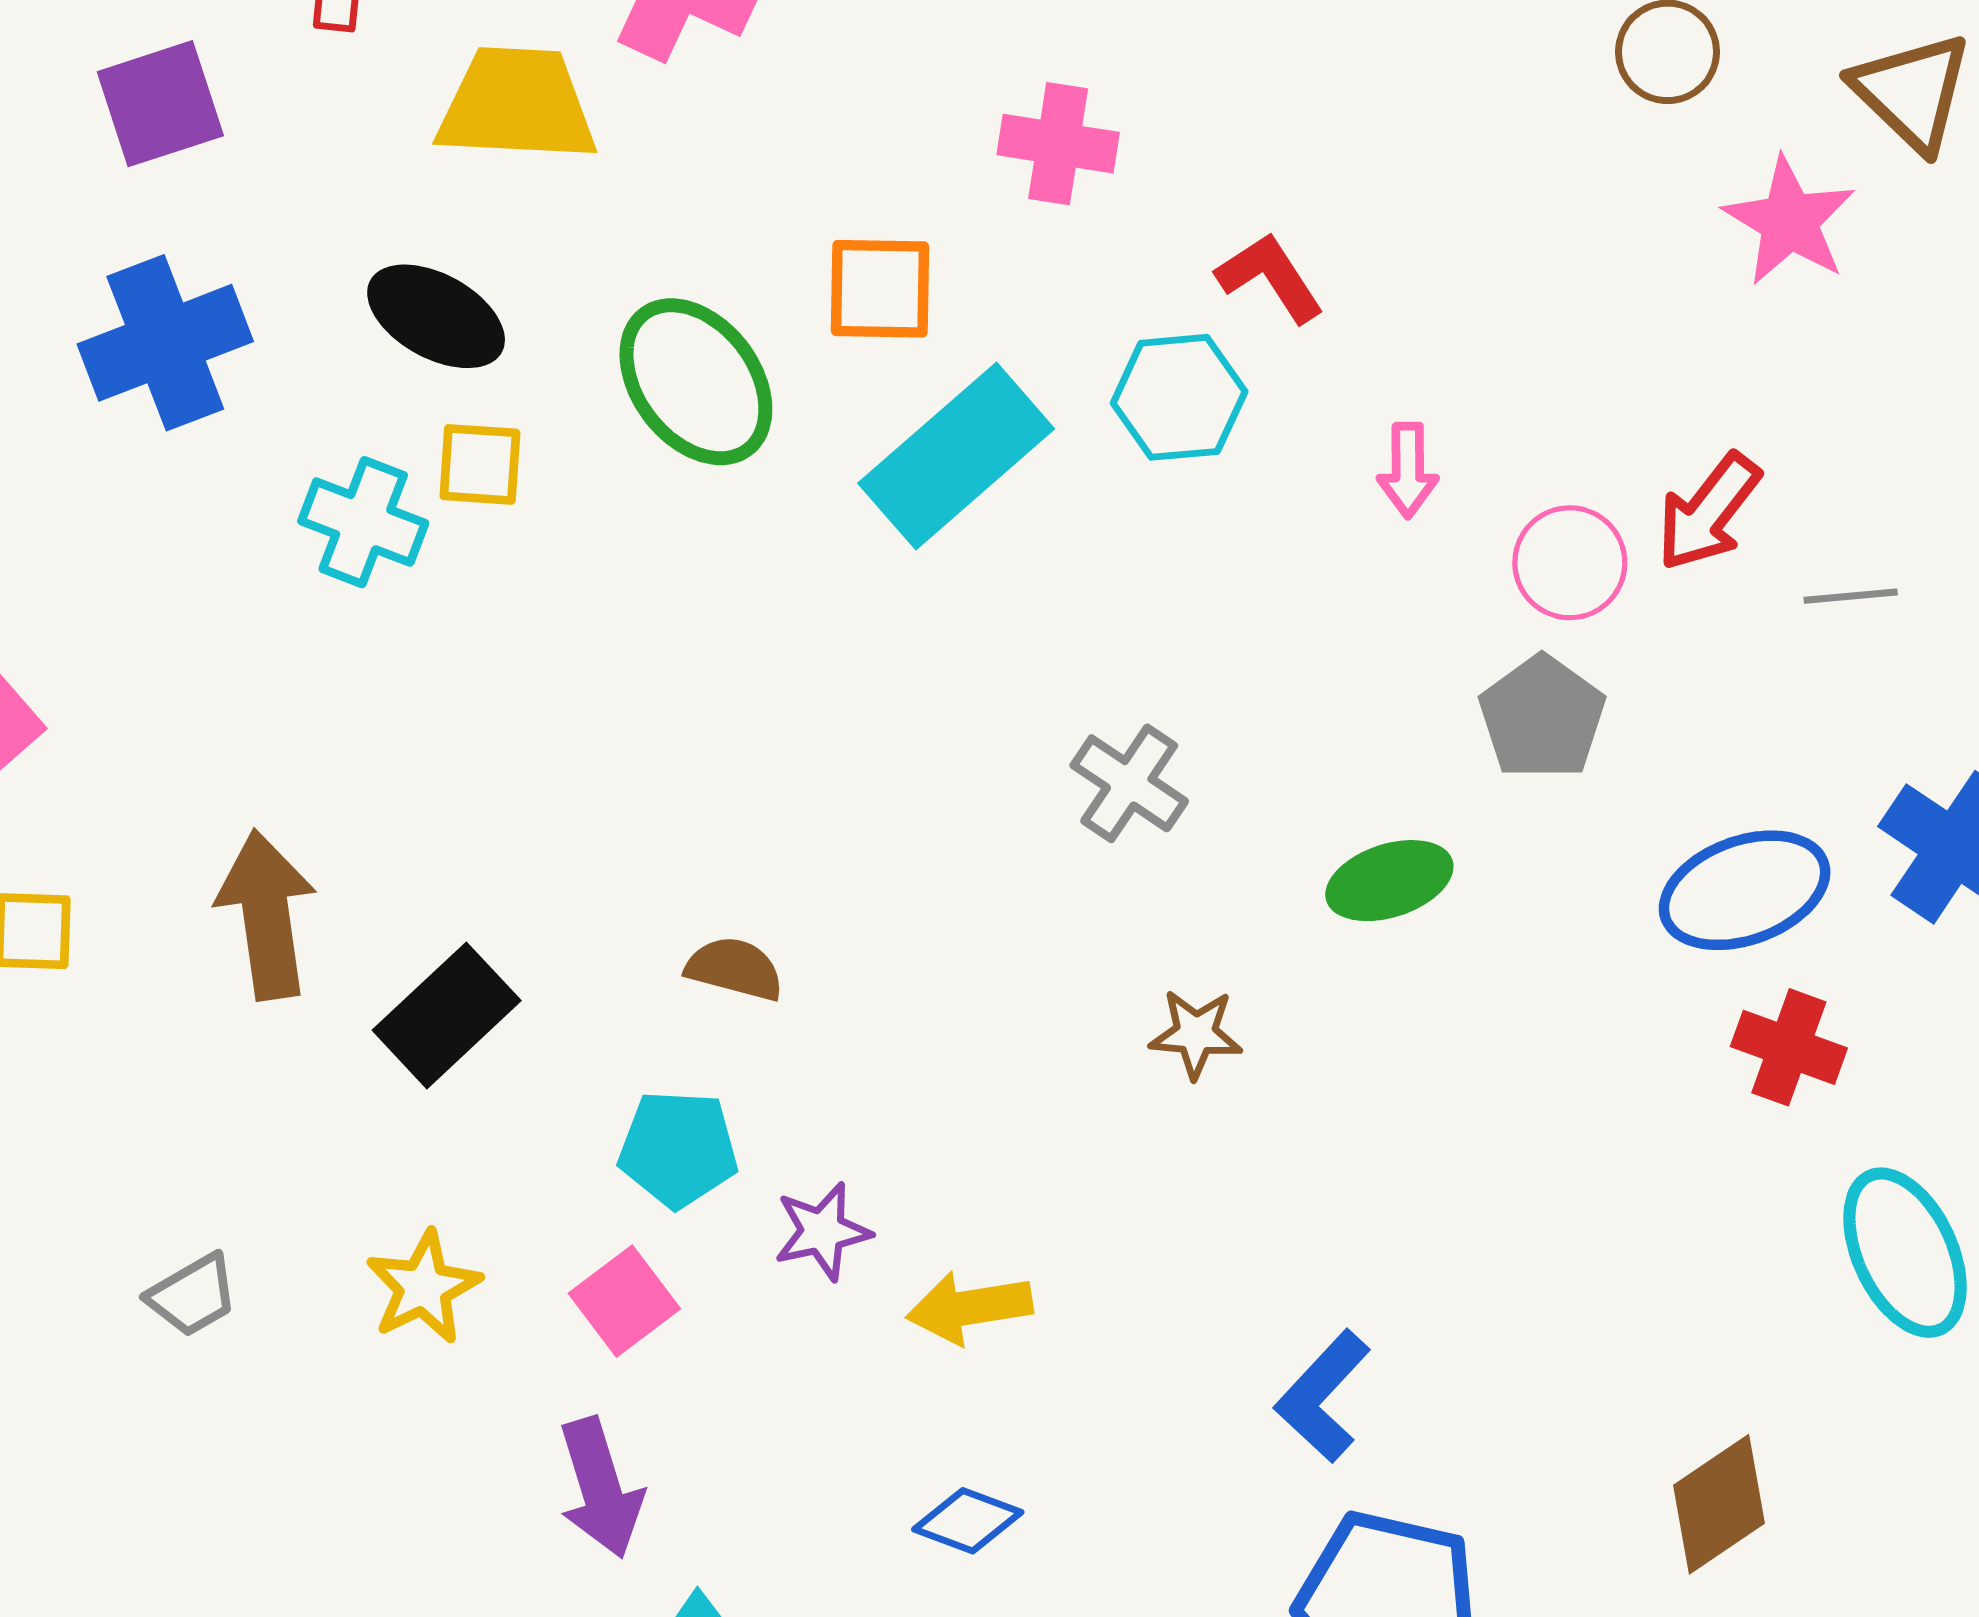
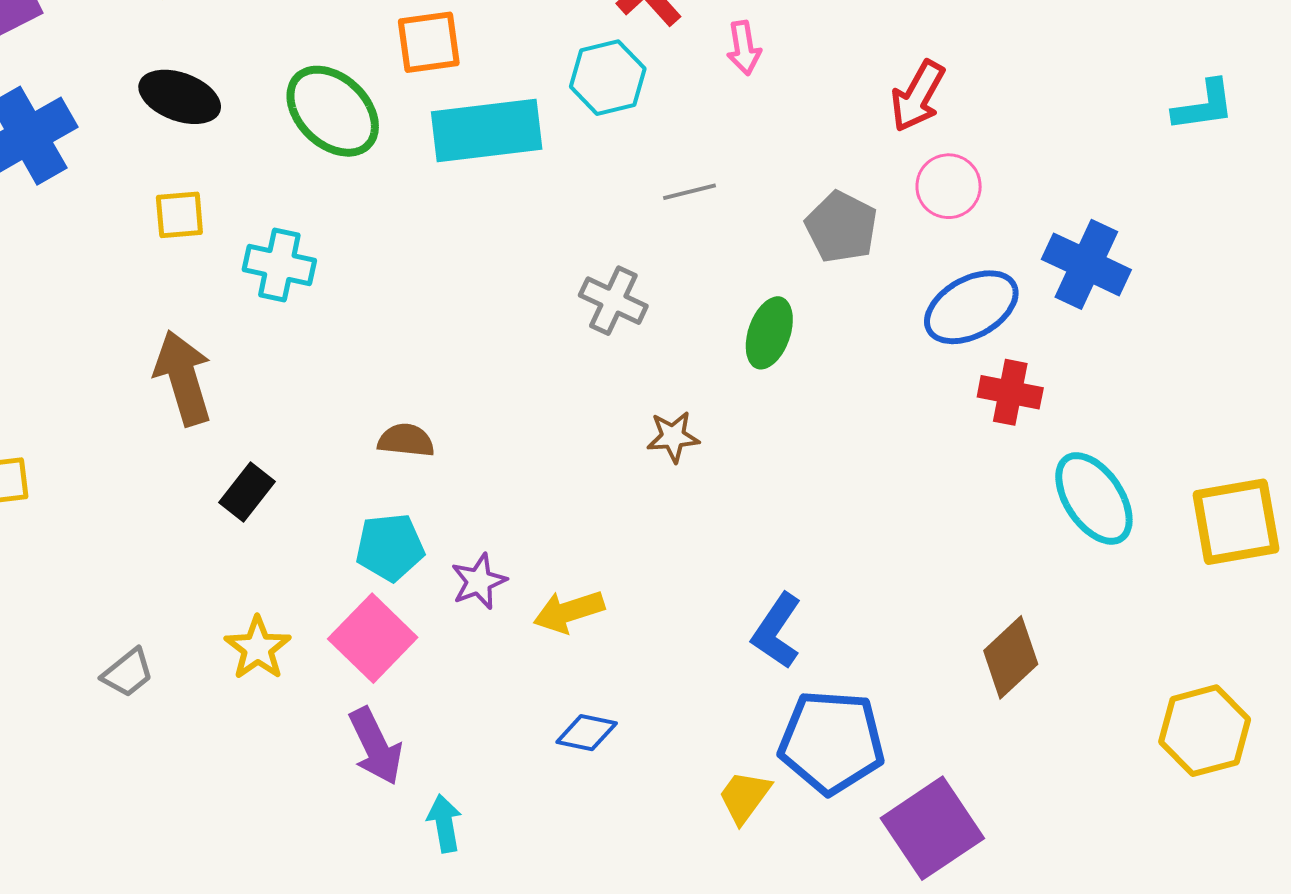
cyan rectangle: (956, 456) -> (487, 130), turned 43
yellow square: (480, 464) -> (179, 215), moved
pink arrow: (1408, 470) -> (744, 48), moved
cyan cross: (363, 522) -> (279, 265), moved
pink circle: (1570, 563) -> (949, 186), moved
gray line: (1851, 596) -> (690, 192), moved
green ellipse: (1389, 881) -> (769, 333), turned -44
brown arrow: (266, 915) -> (183, 378), moved
black rectangle: (447, 1015) -> (247, 492), size x0.7
pink square: (624, 1301) -> (373, 638), size x1.4

